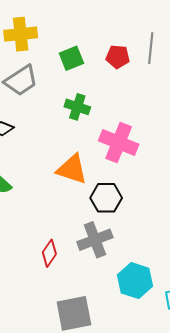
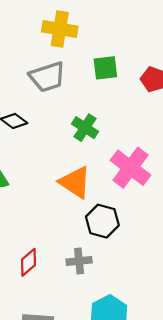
green cross: (77, 107) -> (85, 128), moved
gray cross: (95, 240) -> (79, 261), size x0.7

